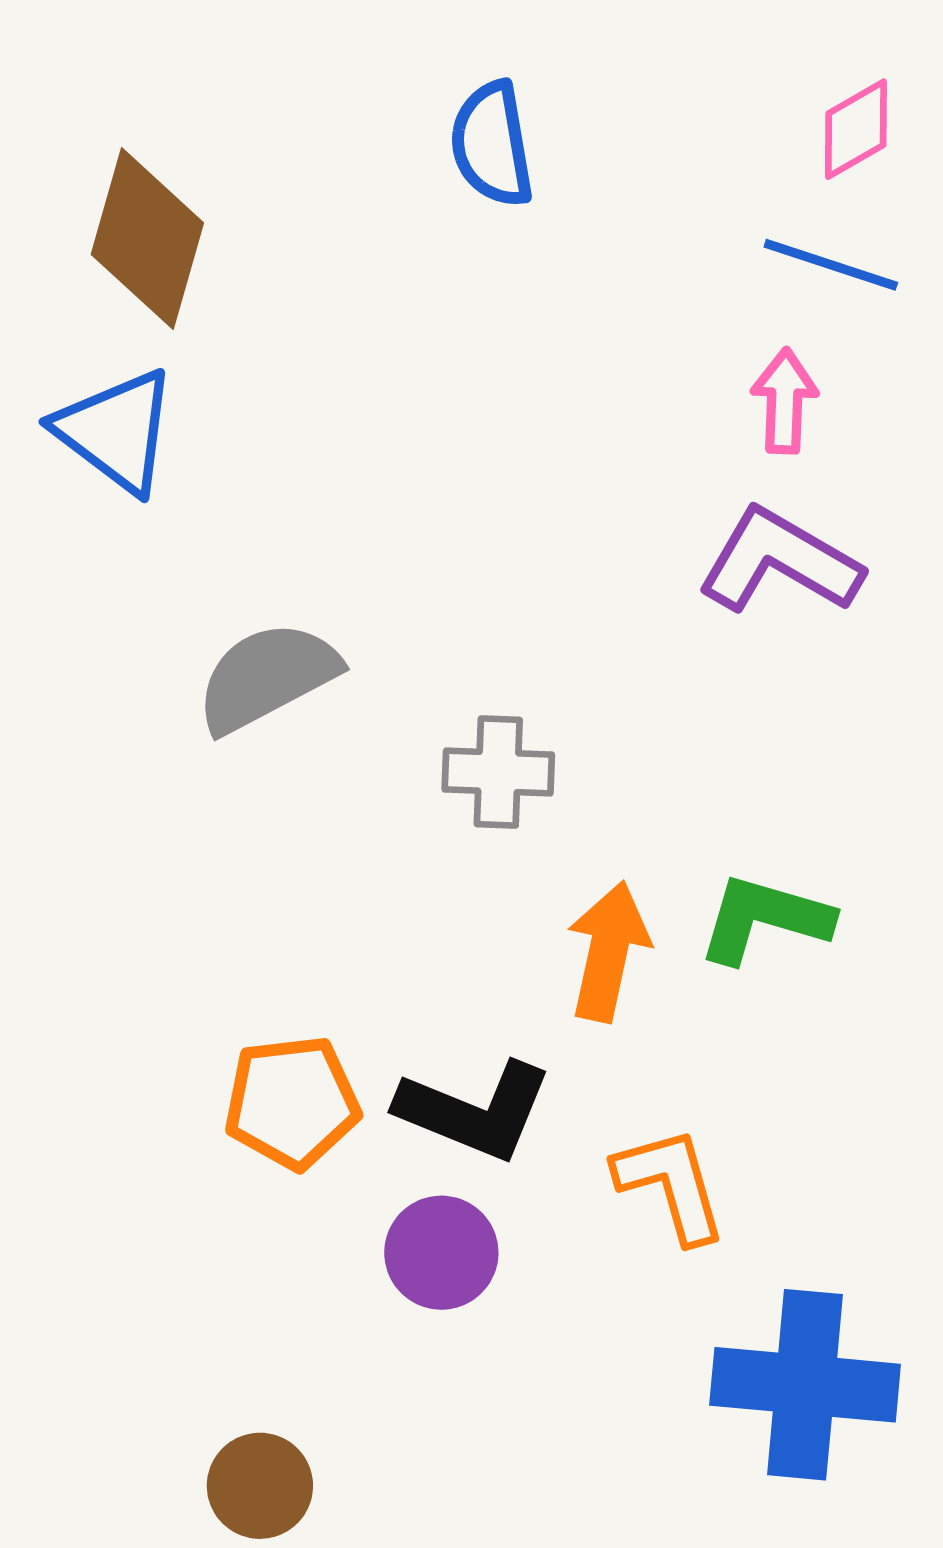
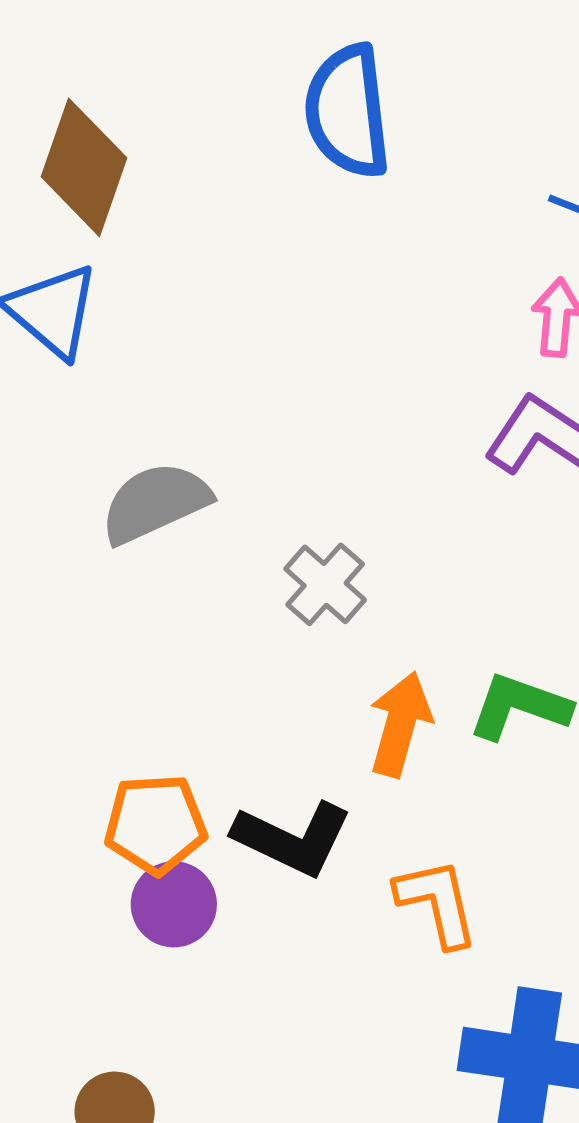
blue semicircle: (492, 144) -> (348, 111), size x1.4
gray cross: (498, 772) -> (325, 584), turned 36
purple circle: (441, 1253) -> (174, 904), moved

